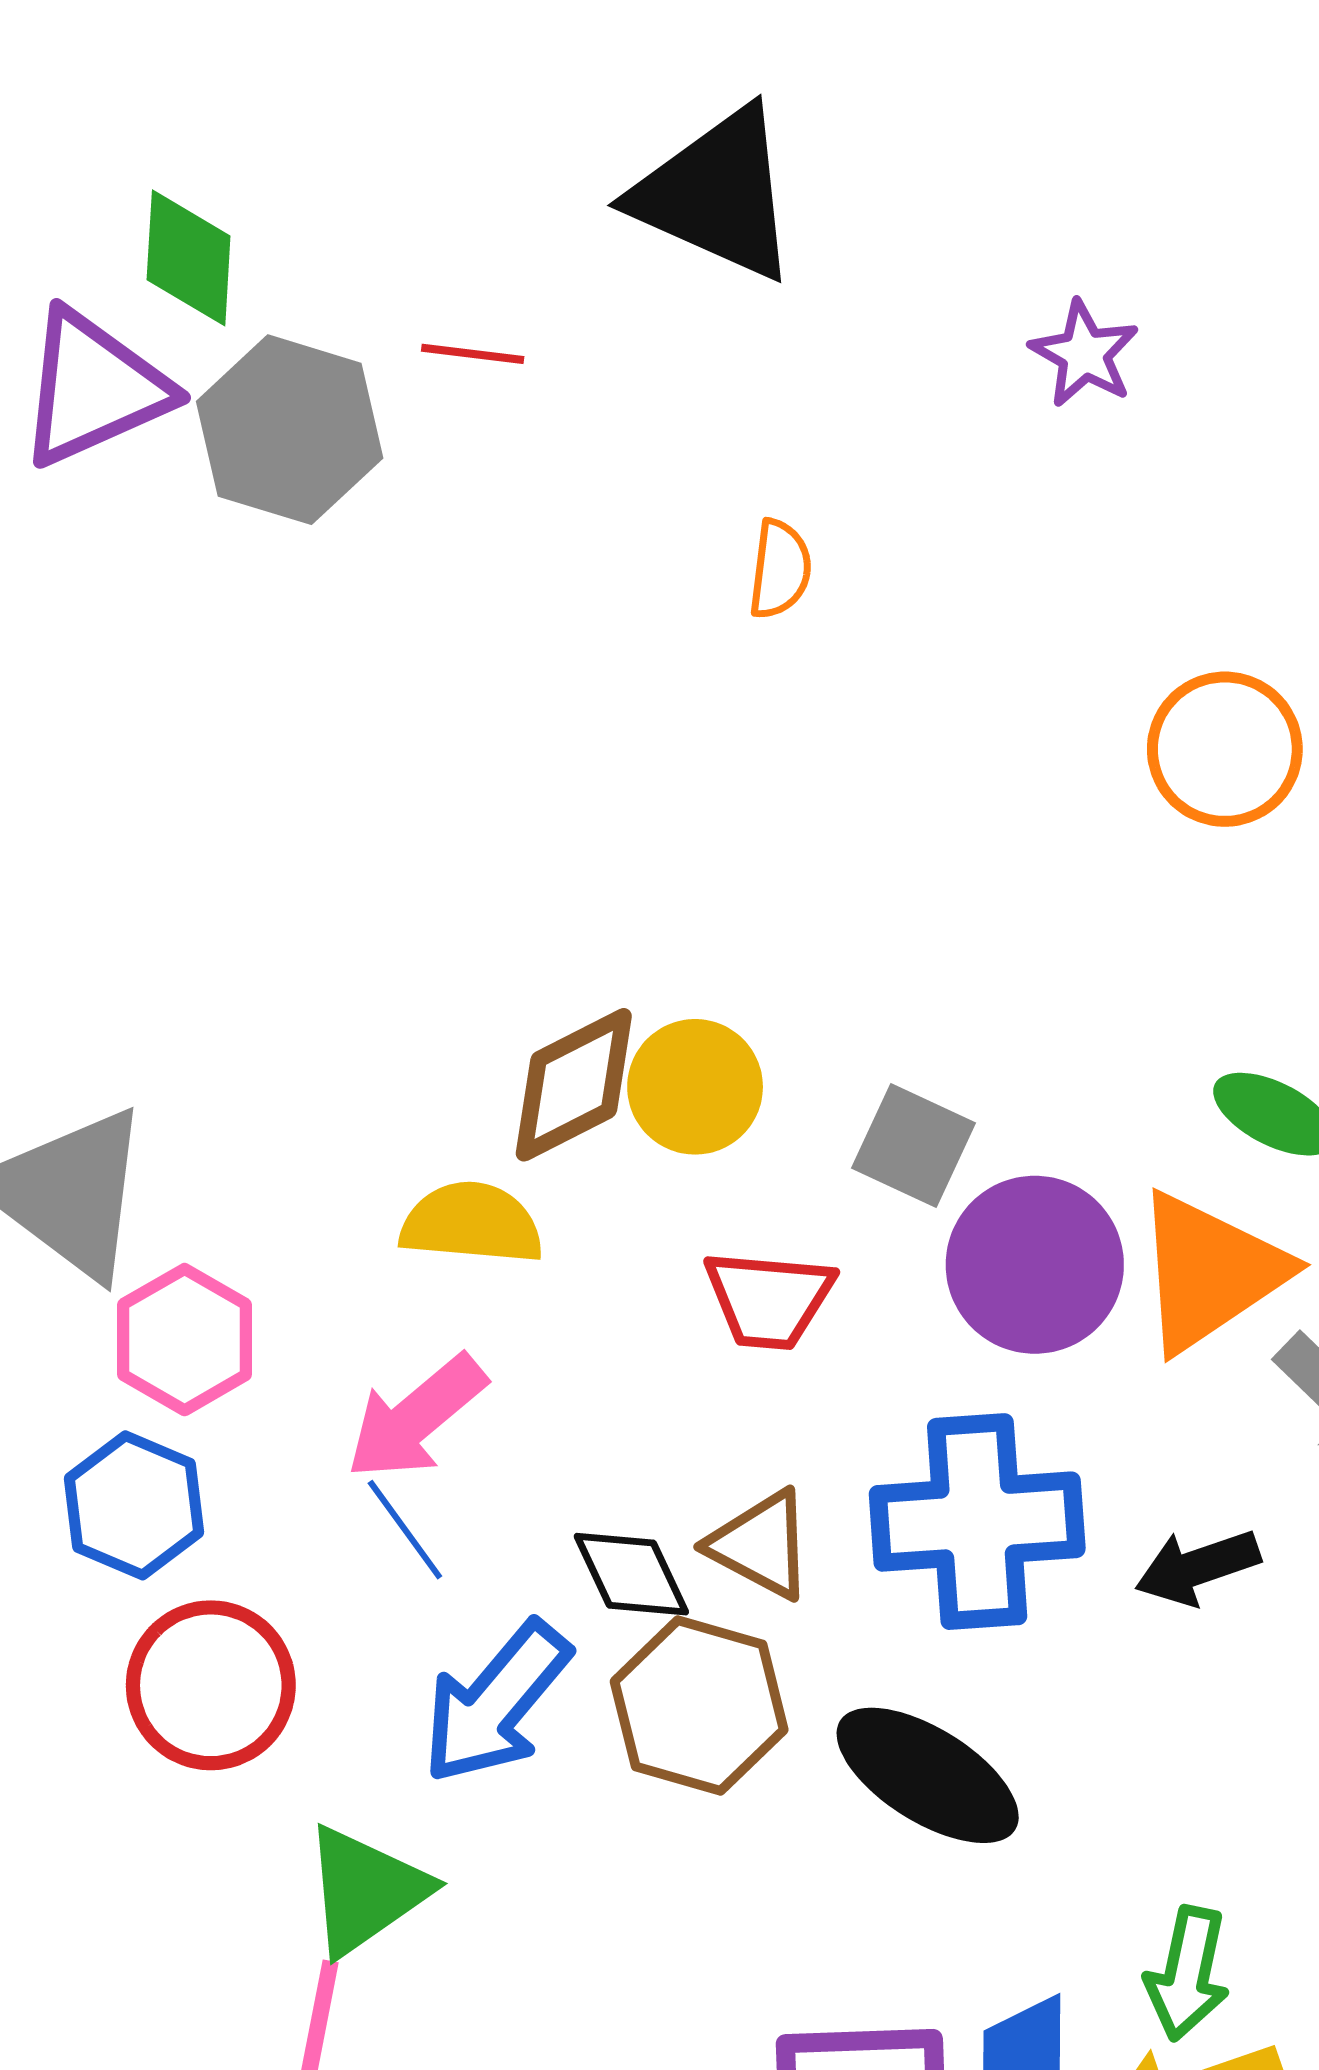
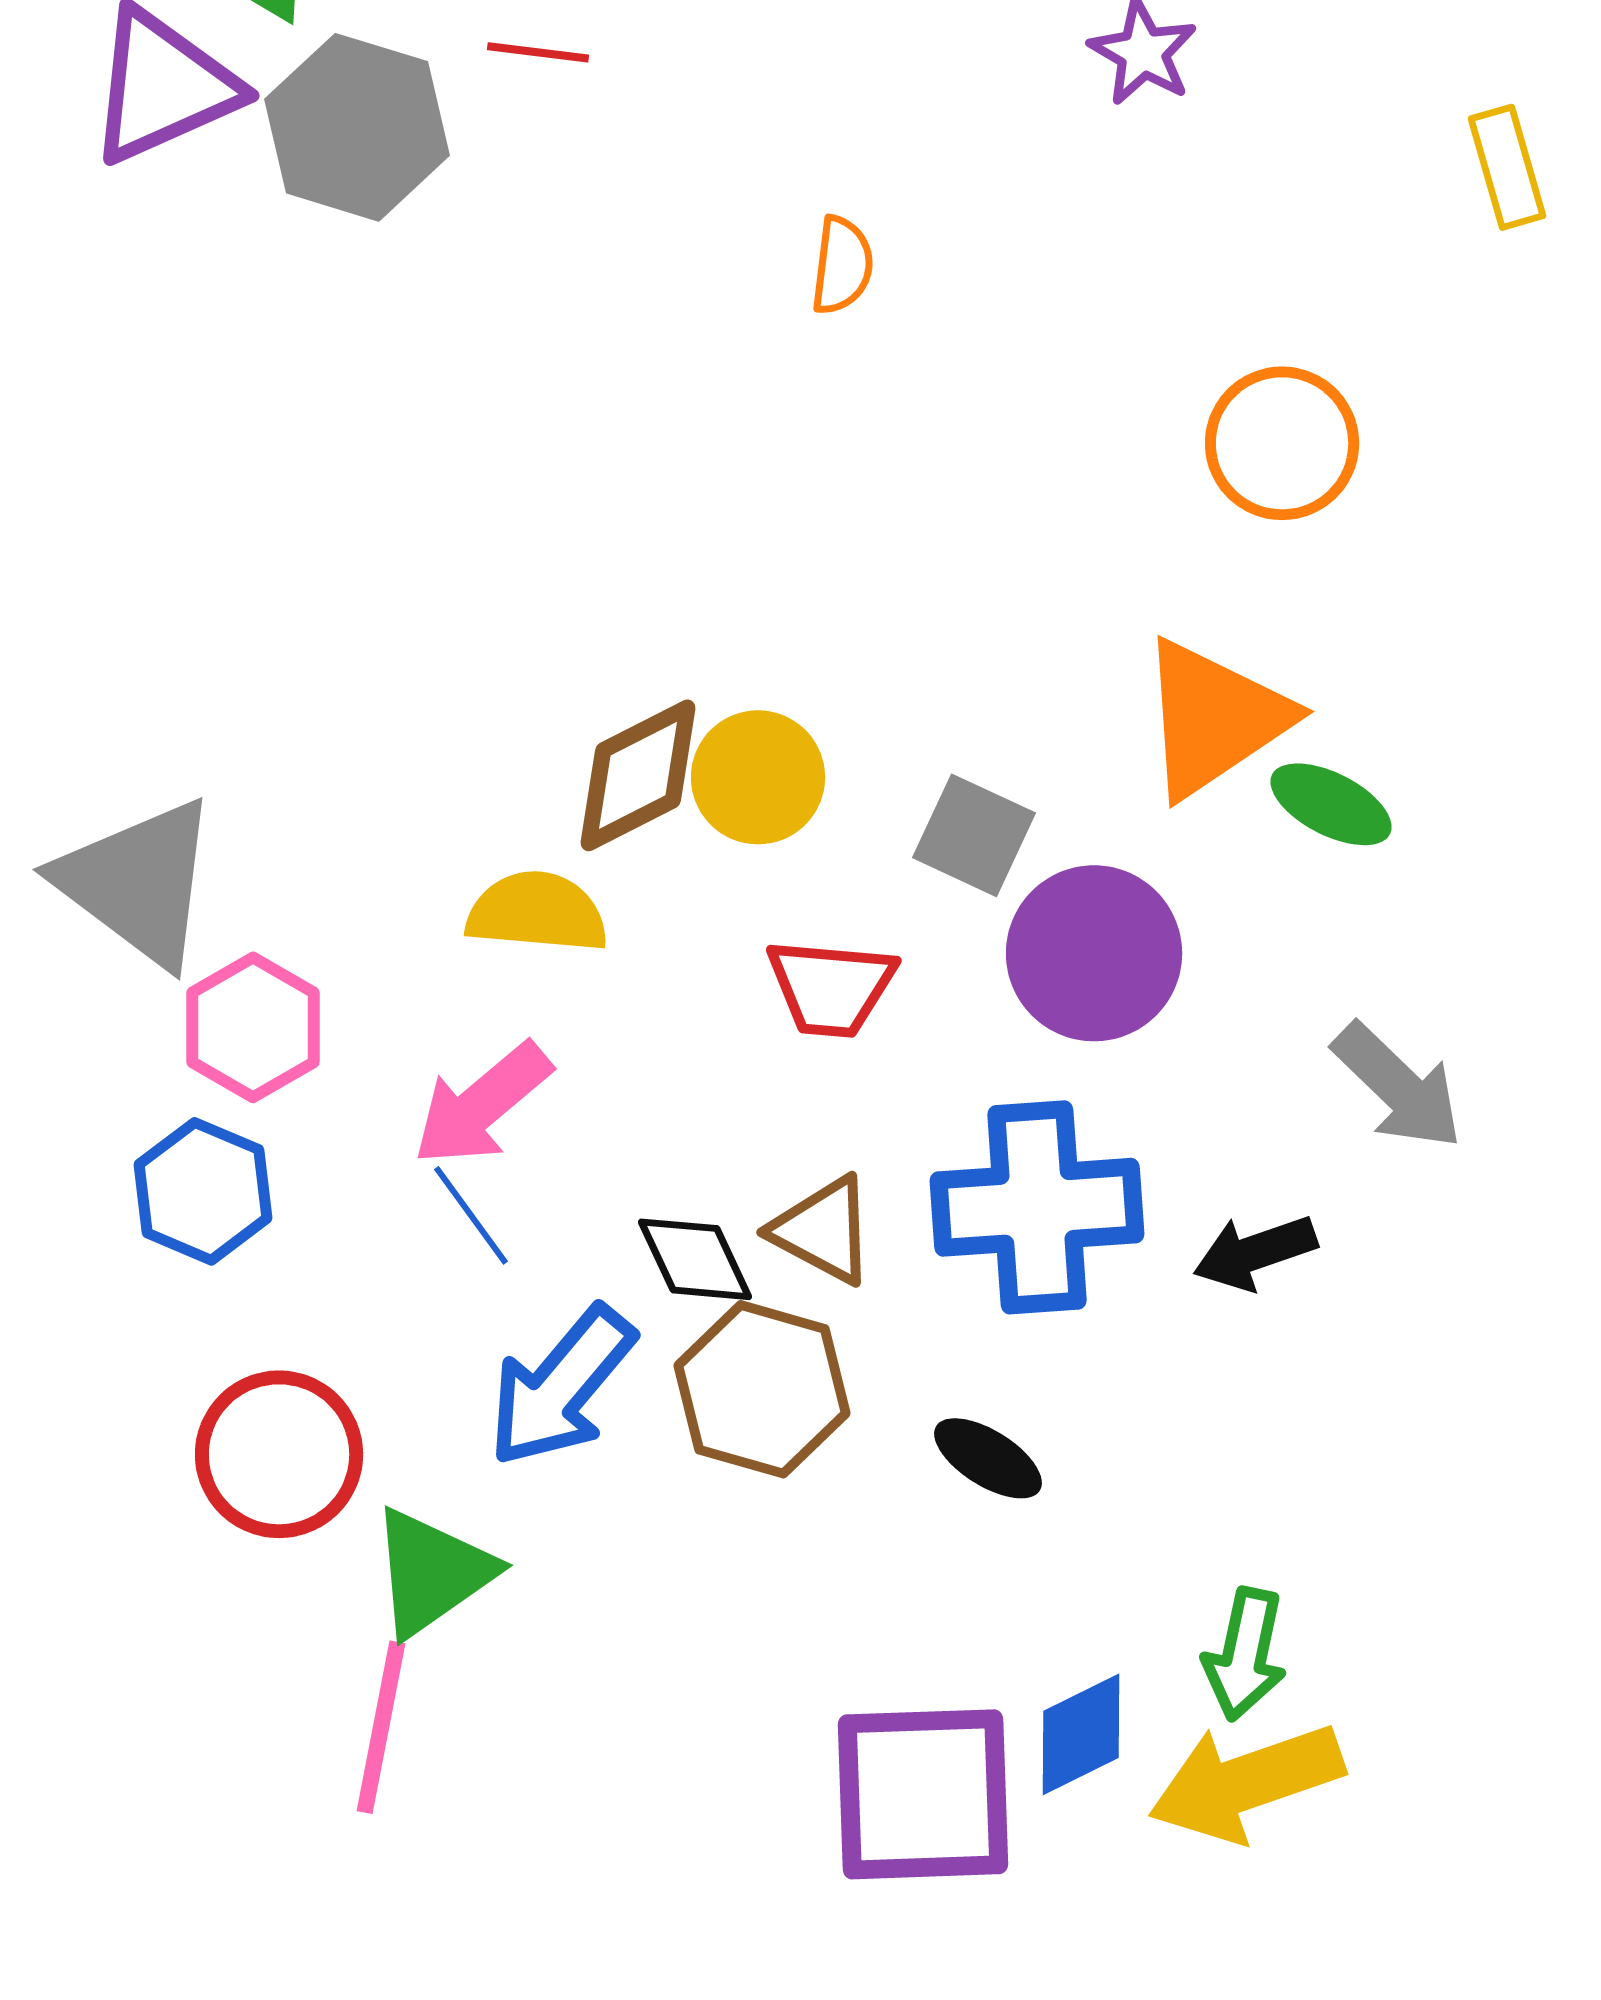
orange triangle: (1210, 1272) -> (1214, 718), moved
red circle: (211, 1685) -> (279, 1454), moved
black ellipse: (928, 1775) -> (988, 1458), size x0.6

